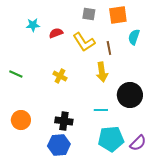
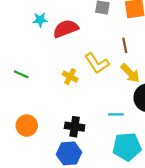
red semicircle: (56, 33) -> (66, 29), size x1.6
yellow L-shape: (84, 42) -> (97, 63), moved
yellow arrow: (102, 72) -> (130, 73), moved, turned -36

